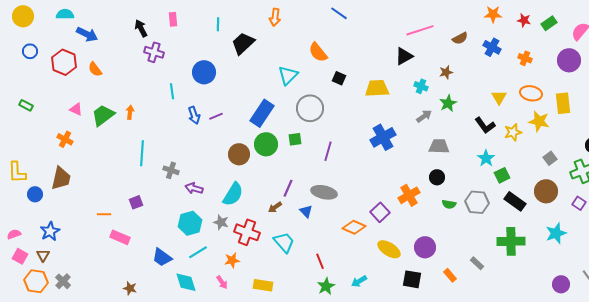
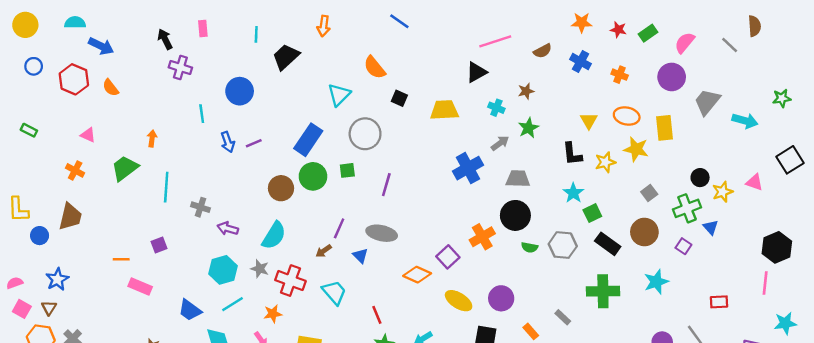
green trapezoid: (103, 115) -> (125, 168), moved
black L-shape: (485, 125) -> (572, 154), turned 30
blue cross: (383, 137) -> (468, 168), moved
black circle: (437, 177) -> (515, 215), size x1.6

